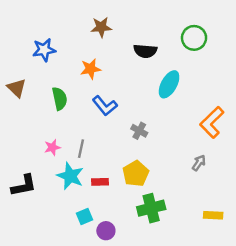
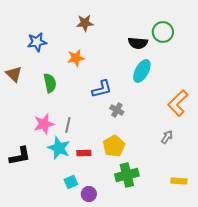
black semicircle: (145, 51) -> (138, 43), moved
blue L-shape: (105, 106) -> (102, 89), moved, turned -65
pink star: (52, 147) -> (44, 124), size x1.5

